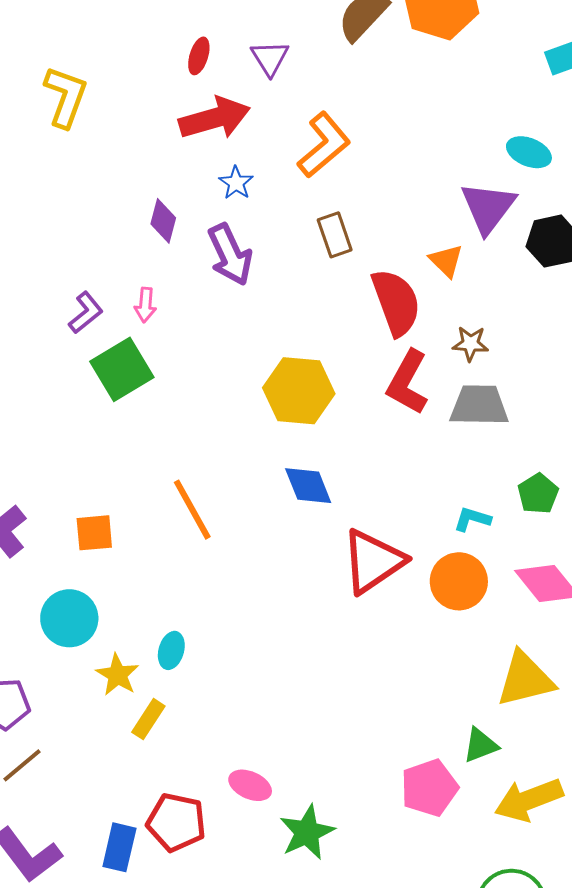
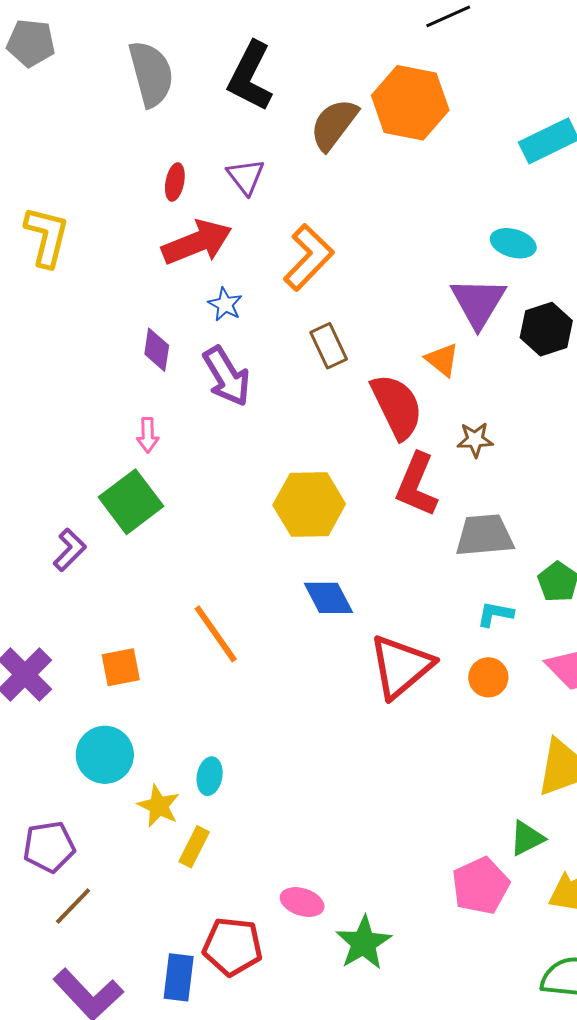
purple L-shape: (86, 313) -> (70, 550), moved
gray trapezoid: (479, 405) -> (484, 535), moved
orange circle: (459, 581) -> (488, 677), size x0.7

